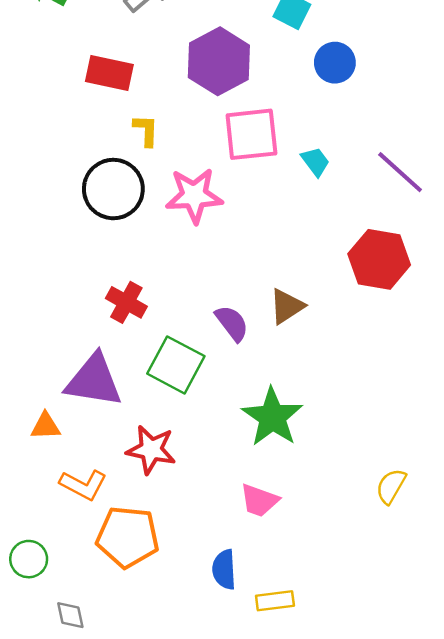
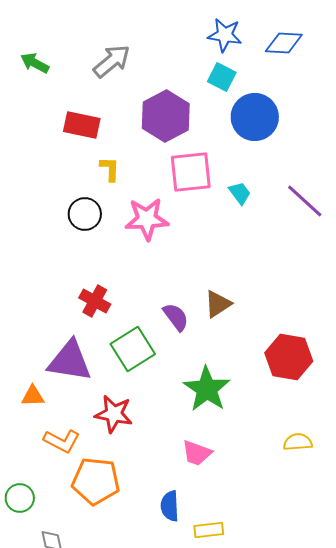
blue circle: (335, 63) -> (255, 117), size x1.5
black circle: (113, 189) -> (85, 214), size x0.7
red hexagon: (379, 259) -> (289, 357), moved
green square: (176, 365) -> (133, 349), turned 30
yellow semicircle: (391, 486) -> (298, 442), turned 56

